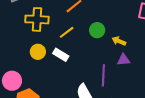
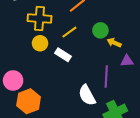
yellow arrow: (119, 41) -> (114, 43), moved
yellow circle: (38, 52) -> (40, 43), moved

